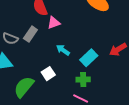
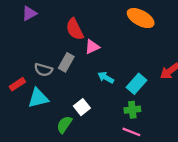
white square: (48, 74) -> (82, 107), moved
green semicircle: (24, 87) -> (64, 124), size x0.7

